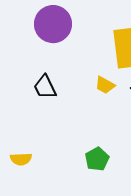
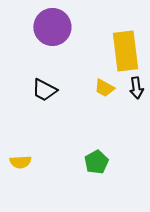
black trapezoid: (45, 87) -> (44, 90), turned -36

